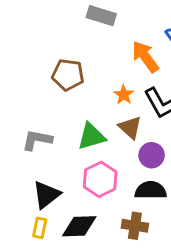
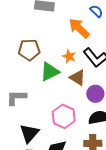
green triangle: (91, 136) -> (50, 72), moved

